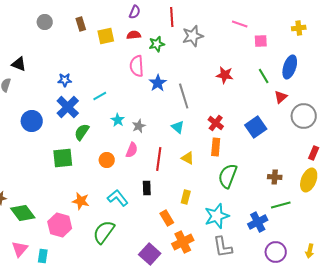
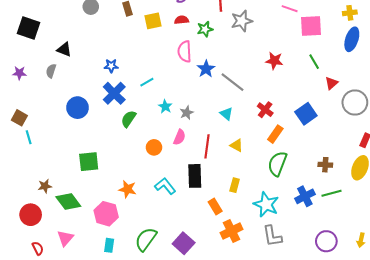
pink square: (261, 41) -> (311, 26), size x1.6
blue ellipse: (290, 67) -> (352, 39), moved
gray line: (184, 96) -> (233, 82), turned -35
orange rectangle: (216, 147) -> (275, 134), moved, turned 30
green square: (63, 158) -> (89, 162), moved
black rectangle: (147, 188) -> (195, 176), size x1.6
cyan star: (217, 216) -> (266, 204), turned -30
blue cross: (258, 222) -> (305, 196), moved
green semicircle: (104, 232) -> (146, 239), moved
purple square: (150, 254) -> (184, 243), moved
cyan rectangle: (43, 256) -> (109, 245), moved

